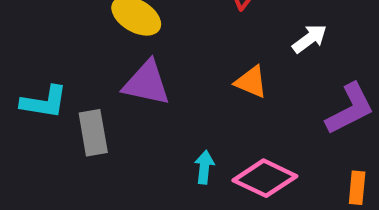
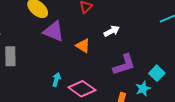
purple triangle: (146, 83) -> (54, 31), moved

